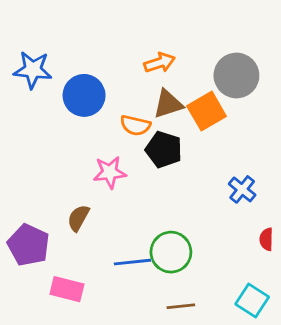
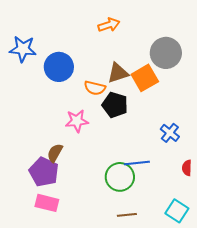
orange arrow: (160, 63) -> (109, 25), moved
purple pentagon: (28, 245) -> (44, 172), moved
blue line: (132, 262) -> (137, 163), moved

